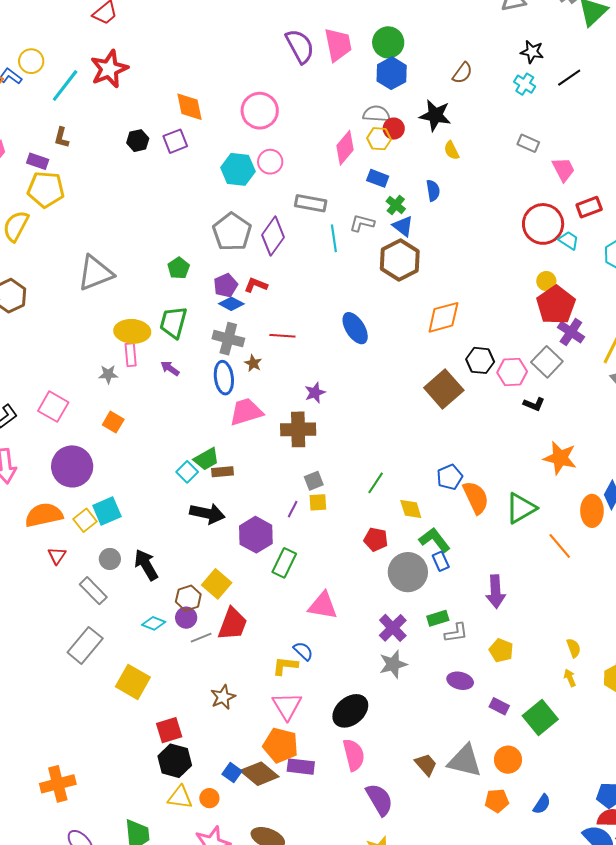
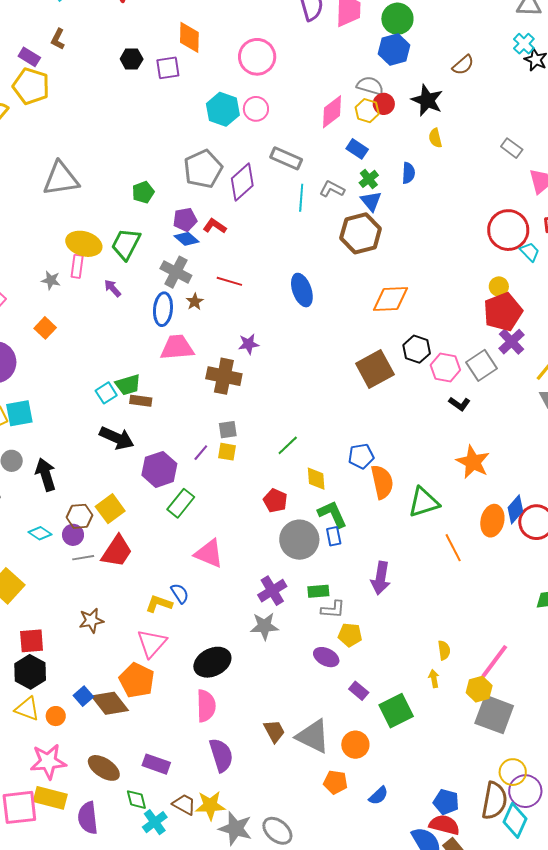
cyan cross: (525, 84) -> (524, 44), moved
yellow pentagon: (501, 650) -> (350, 635), moved, turned -30
purple rectangle: (301, 767) -> (156, 764), moved

